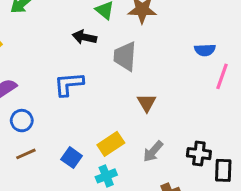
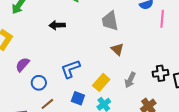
black arrow: (84, 37) -> (57, 25), moved
gray trapezoid: (125, 56) -> (110, 21), moved
blue L-shape: (69, 84) -> (70, 69), moved

